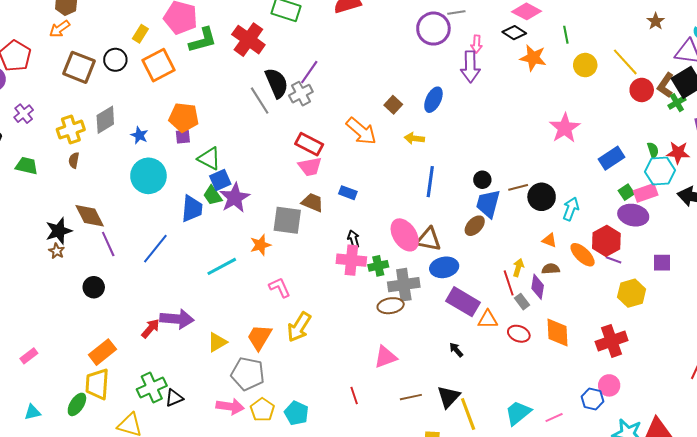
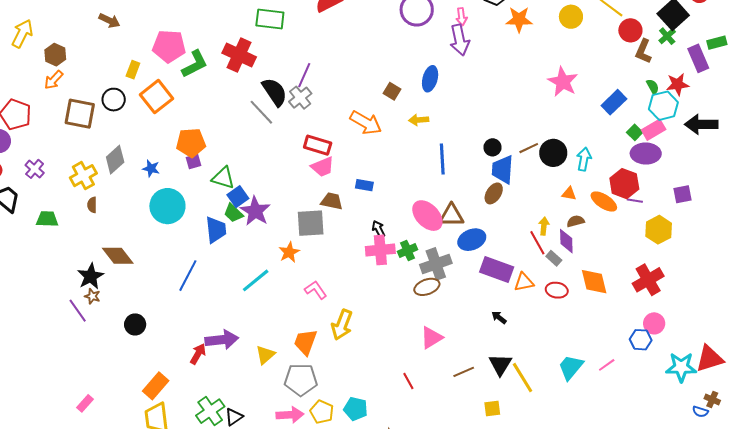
brown L-shape: (666, 85) -> (643, 51), moved
purple line: (108, 244) -> (78, 311), moved

